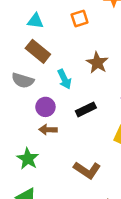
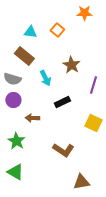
orange square: (80, 18) -> (57, 30), turned -32
cyan triangle: (35, 21) -> (30, 32), moved
purple circle: (45, 107) -> (13, 100), moved

